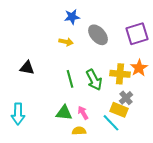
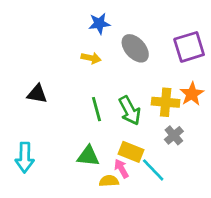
yellow rectangle: (119, 110) -> (131, 152), moved
pink arrow: (83, 113) -> (121, 169), moved

